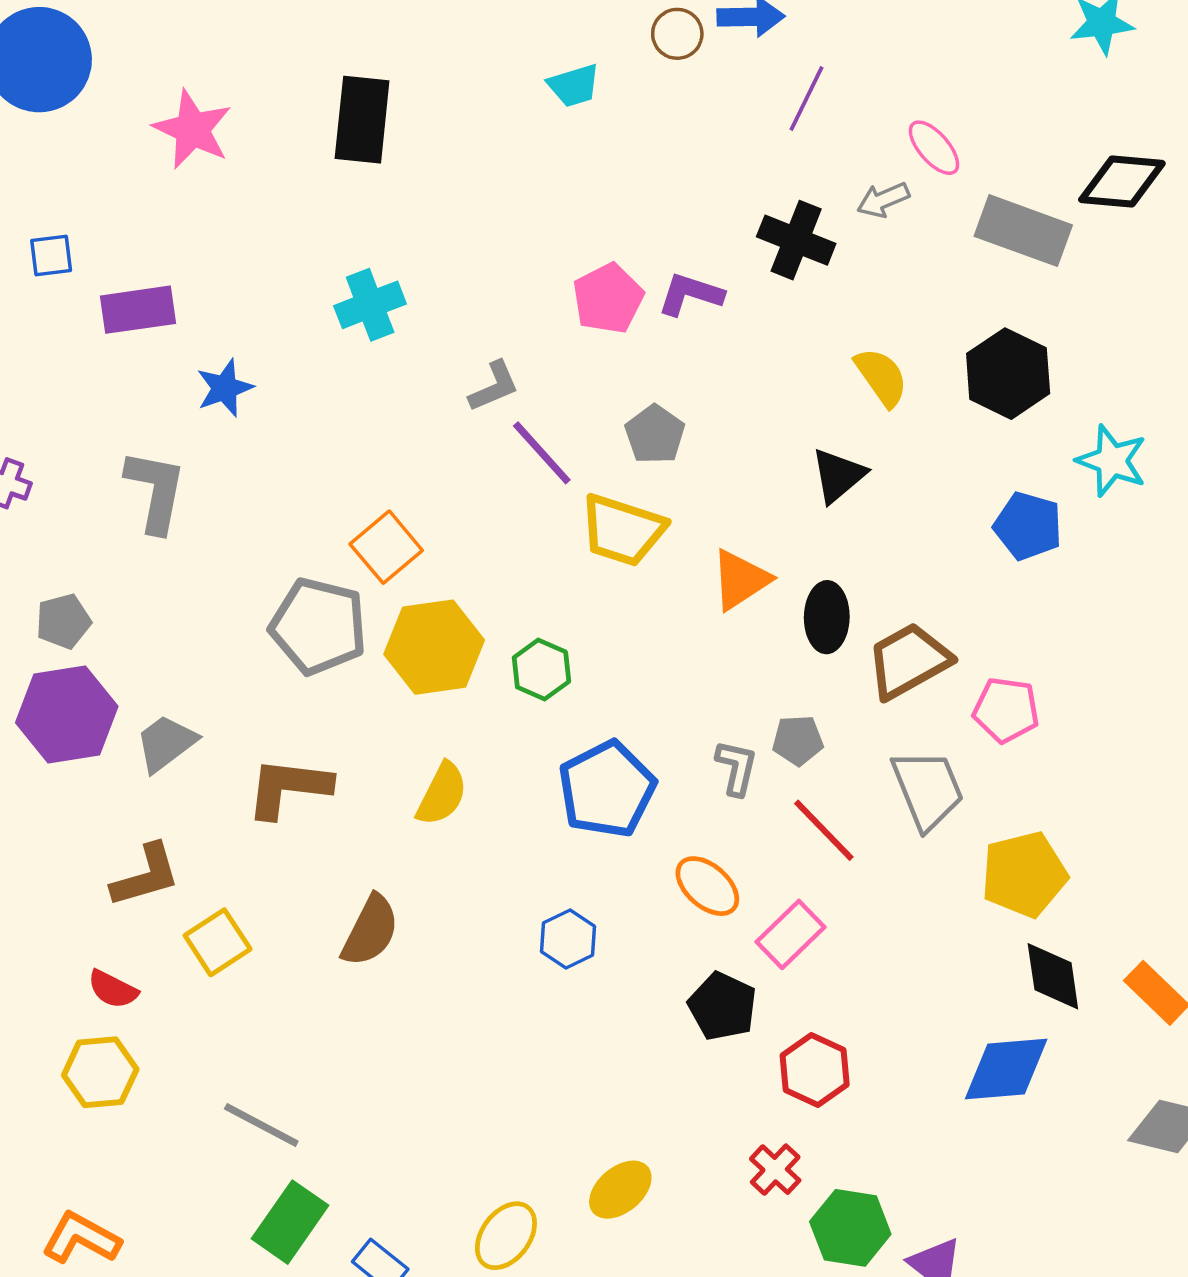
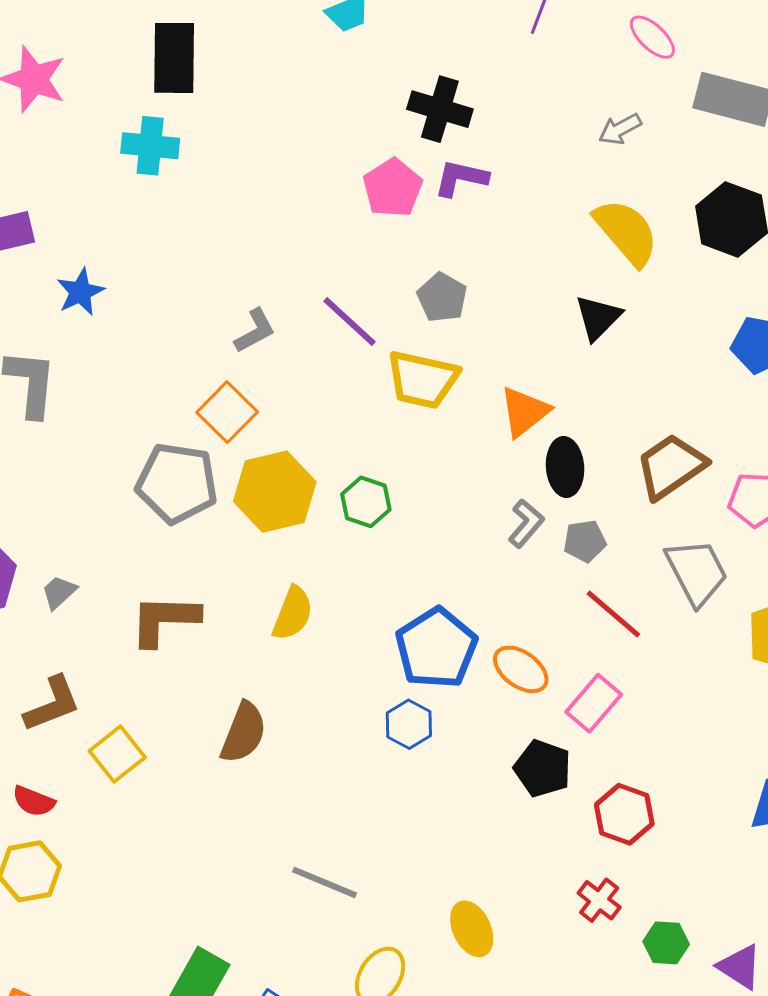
gray arrow: (883, 200) -> (620, 129), moved
black cross: (796, 240) -> (440, 109), moved
cyan cross: (370, 305) -> (150, 146), moved, turned 32
yellow semicircle: (881, 377) -> (626, 232), size x1.4
gray L-shape: (494, 386) -> (255, 331), moved
black ellipse: (827, 617) -> (565, 467), moved
gray trapezoid: (166, 743) -> (59, 592), size x0.7
gray L-shape: (737, 768) -> (526, 523), moved, turned 33
blue pentagon: (607, 789) -> (436, 648), moved
gray line: (261, 1125) -> (325, 882), moved
yellow ellipse: (620, 1190) -> (472, 929), turned -70
green hexagon: (850, 1228) -> (666, 943), size x0.7

